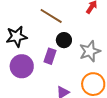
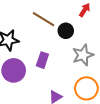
black circle: (64, 40) -> (66, 31), moved

